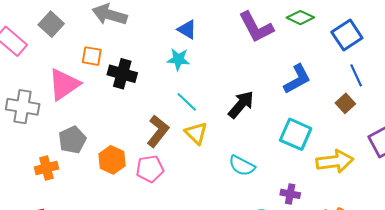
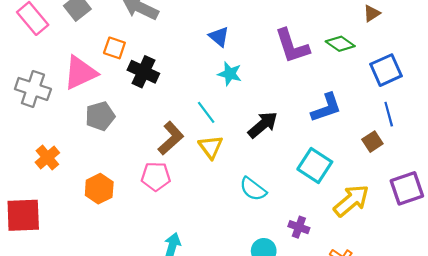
cyan star: (178, 59) -> (230, 74), moved
gray pentagon: (72, 140) -> (100, 116), moved
orange hexagon: (112, 160) -> (99, 189), moved
yellow arrow: (335, 161) -> (351, 201), turned -42
orange cross: (46, 168) -> (47, 158), turned -35

